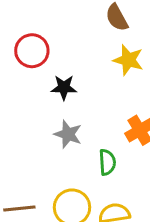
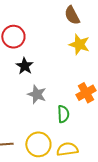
black star: (64, 87) -> (25, 66), moved, turned 30

